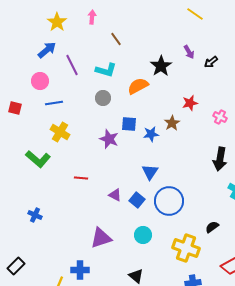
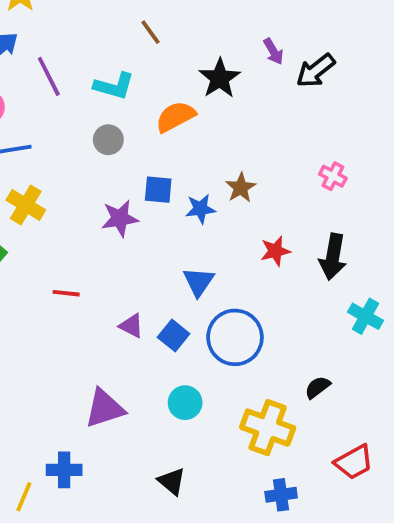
brown line: (116, 39) -> (151, 32), moved
black arrow: (211, 62) -> (316, 71), size x1.5
red star: (190, 103) -> (275, 251), moved
purple star: (109, 139) -> (120, 218), turned -30

